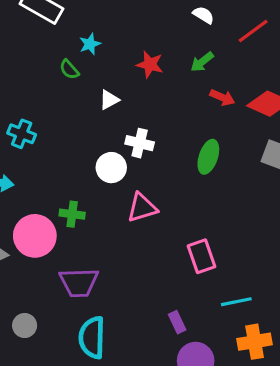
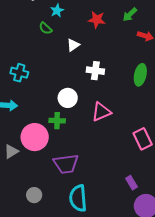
white circle: (111, 168) -> (68, 98), moved

